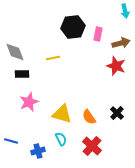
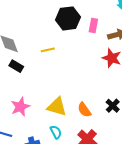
black rectangle: (22, 74) -> (16, 66), turned 32
pink star: (29, 102) -> (20, 107), moved

